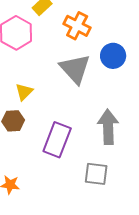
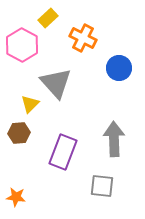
gray triangle: (75, 69) -> (56, 83), moved

